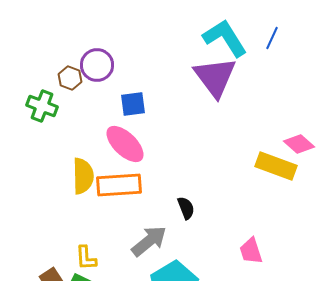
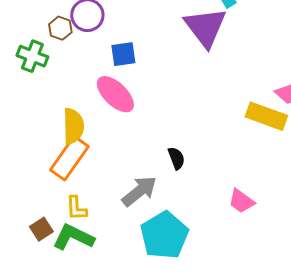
orange rectangle: (119, 185) -> (69, 158), moved, turned -51
pink trapezoid: (251, 251) -> (241, 201), turned -36

